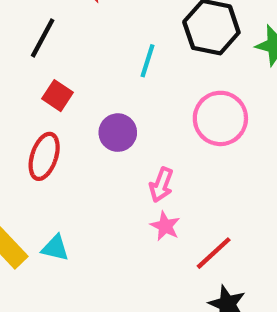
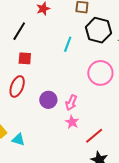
red square: (57, 96) -> (25, 58), turned -32
purple circle: (118, 133) -> (48, 100), moved
cyan triangle: (55, 248) -> (18, 139), moved

